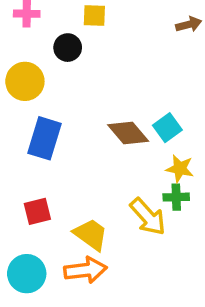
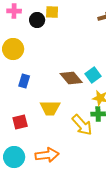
black circle: (68, 48) -> (37, 20), moved
blue rectangle: (45, 138) -> (24, 81), size x0.6
yellow trapezoid: (91, 234) -> (50, 108), moved, turned 145

